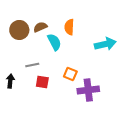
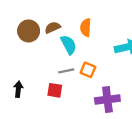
gray line: (32, 65) -> (66, 71), moved
orange square: (70, 74) -> (88, 70), moved

